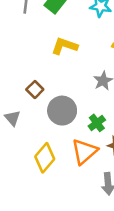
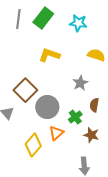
brown square: (35, 89) -> (25, 90), size x1.6
orange triangle: (84, 152) -> (56, 133), moved, size x0.7

